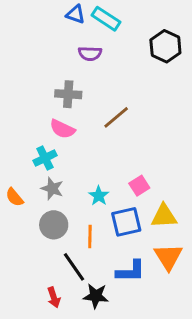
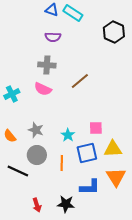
purple semicircle: (90, 54) -> (53, 37), moved
cyan cross: (45, 158) -> (12, 94), moved
pink square: (139, 186) -> (96, 128), turned 32
black line: (74, 267) -> (18, 171), moved, turned -30

